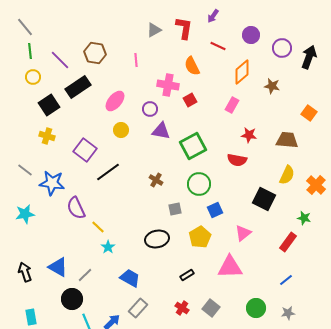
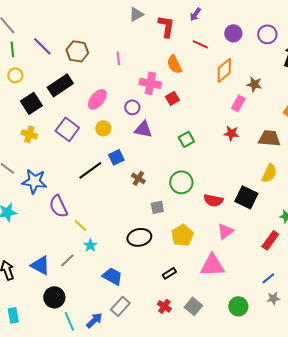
gray triangle: (154, 30) -> (136, 14), moved
purple circle: (282, 48) -> (267, 34), moved
purple line: (60, 60) -> (42, 46), moved
pink rectangle: (232, 105) -> (238, 103), moved
green square: (193, 146) -> (186, 139), moved, size x0.6
purple square: (85, 150) -> (67, 129), moved
red semicircle: (237, 160) -> (213, 200), moved
blue square: (215, 210) -> (116, 157), moved
gray line: (85, 275) -> (67, 260), moved
gray star: (288, 313) -> (273, 298), moved

